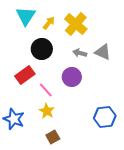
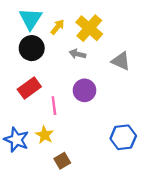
black circle: (42, 49) -> (32, 48), moved
gray arrow: (80, 53) -> (77, 54), moved
pink line: (46, 90) -> (54, 106), turned 35
yellow star: (47, 111) -> (45, 135), moved

